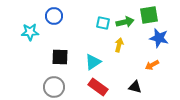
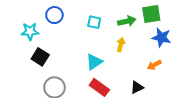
cyan square: (103, 23) -> (94, 22), moved
black square: (60, 57) -> (40, 57), moved, turned 30
black triangle: (135, 87) -> (137, 87), turned -40

